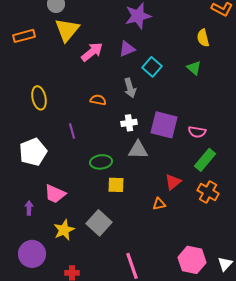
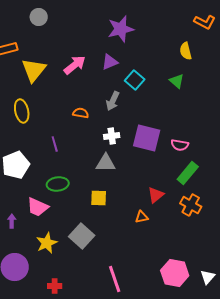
yellow triangle: (67, 30) -> (34, 70), moved
gray arrow: (130, 88) -> (113, 101), turned 42
gray triangle: (138, 150) -> (106, 163), moved
green ellipse: (101, 162) -> (58, 184), moved

